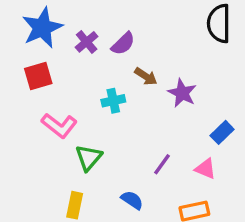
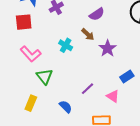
purple semicircle: (123, 44) -> (97, 14), moved
cyan cross: (113, 101) -> (66, 45), turned 32
green triangle: (89, 158) -> (44, 76), turned -30

